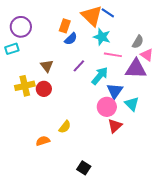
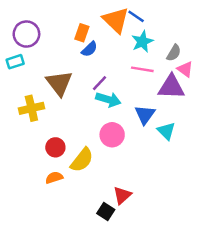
cyan star: (102, 37) -> (142, 42), moved, turned 30
brown triangle: (47, 66) -> (59, 83), size x1.6
cyan arrow: (100, 76) -> (108, 99), moved, turned 66
red circle: (44, 89) -> (55, 147), moved
pink circle: (107, 107) -> (112, 135), moved
red triangle: (115, 126) -> (122, 195), moved
yellow semicircle: (65, 127) -> (82, 160), size x1.5

